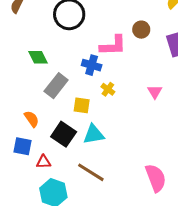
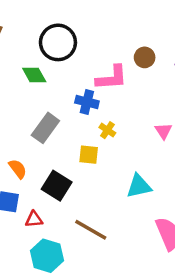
green diamond: (38, 57) -> (34, 75), moved
yellow square: (82, 105) -> (89, 155), moved
cyan triangle: (94, 134) -> (139, 186), moved

